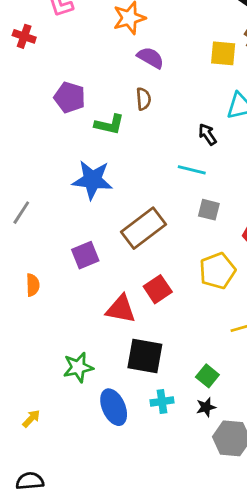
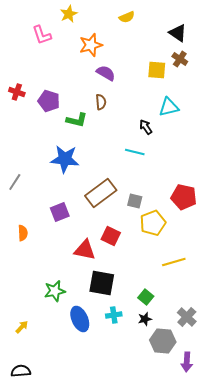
red cross: (24, 36) -> (17, 92), moved
gray square: (209, 210) -> (135, 201), moved
red square: (158, 289) -> (111, 236), turned -30

